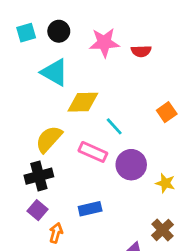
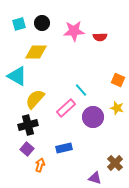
cyan triangle: (55, 72) -> (17, 76), moved
yellow diamond: (83, 102) -> (36, 52), moved
orange square: (167, 112) -> (118, 80), turned -32
pink rectangle: (93, 152) -> (66, 108), turned -66
yellow star: (165, 183) -> (117, 108), moved

